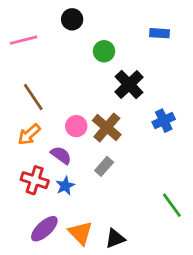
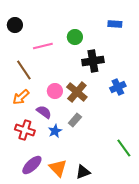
black circle: (72, 19) -> (15, 25), moved
pink line: (24, 40) -> (43, 46), moved
black cross: (129, 85) -> (93, 61), turned 35
blue star: (65, 186) -> (55, 131), moved

